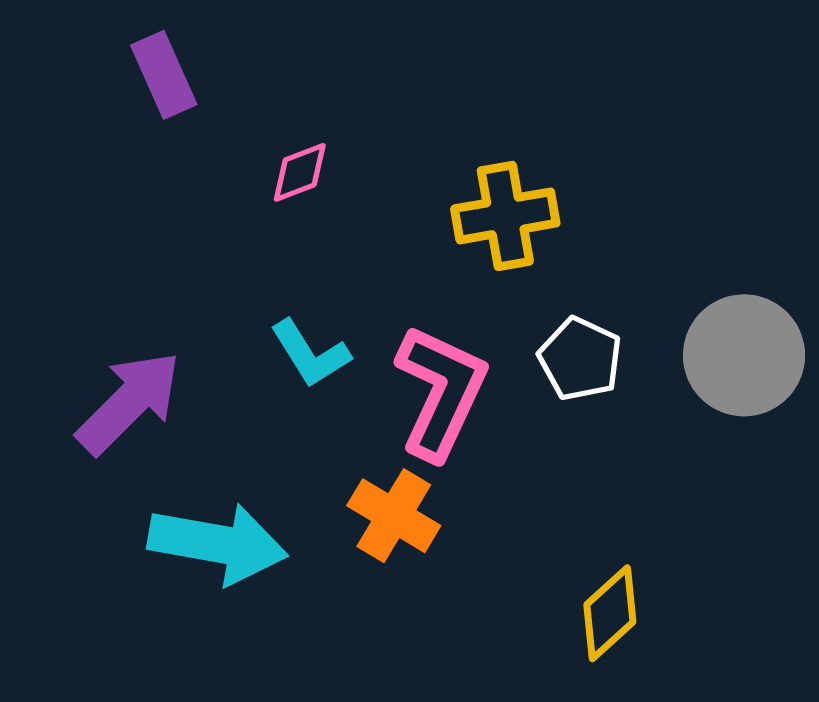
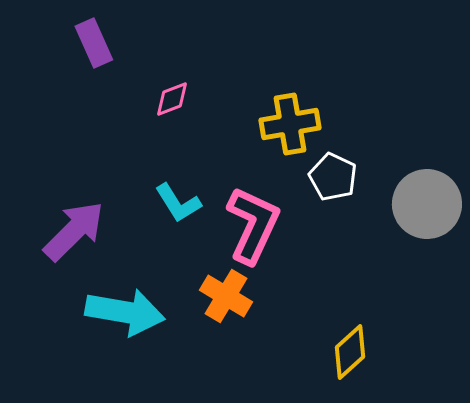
white pentagon: (580, 359) -> (333, 177), moved

